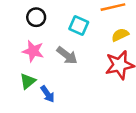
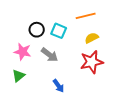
black circle: (36, 17) -> (37, 30), moved
blue arrow: (48, 94) -> (58, 86), moved

